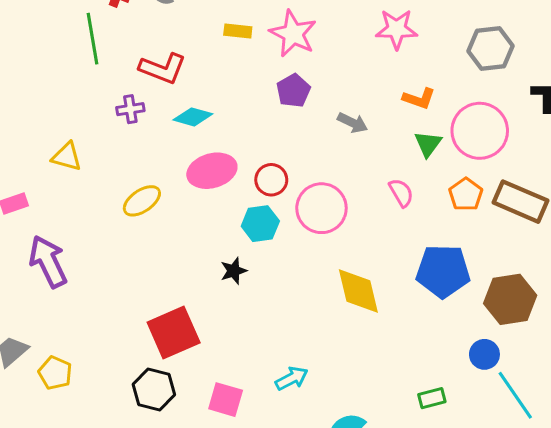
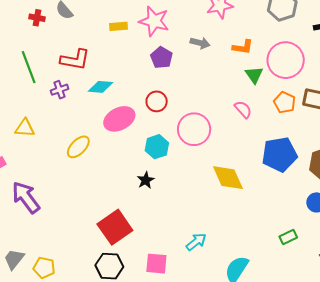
green line: (93, 39) -> (29, 67), moved
gray arrow: (353, 123) -> (200, 43), moved
red circle: (271, 180) -> (157, 101), moved

